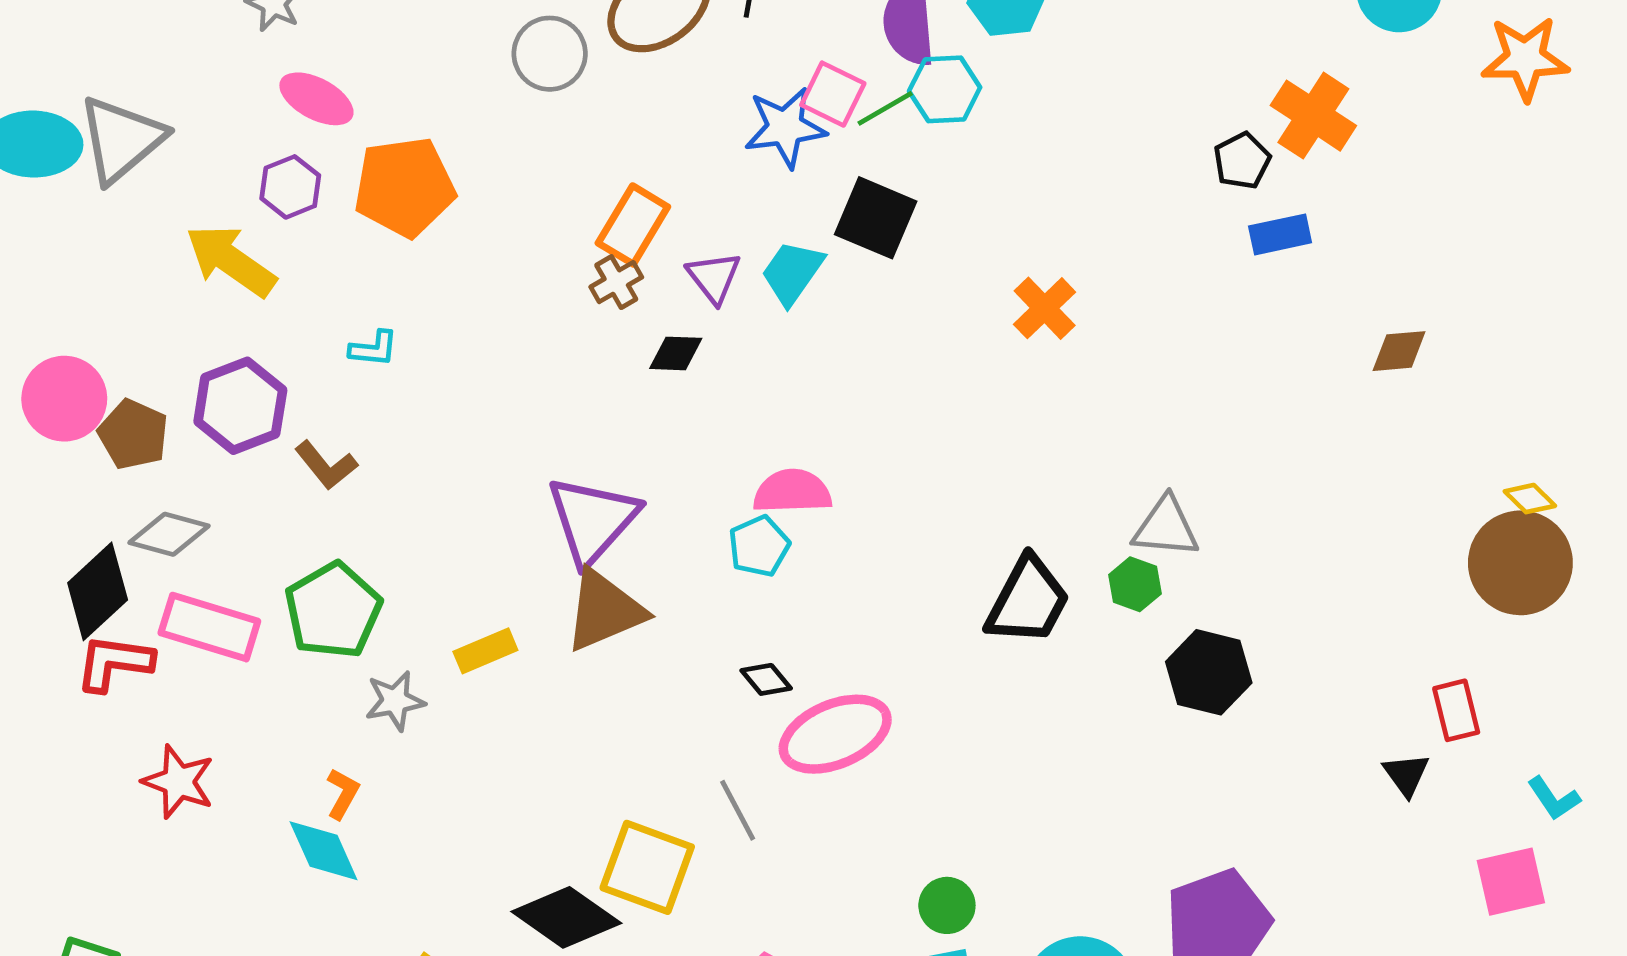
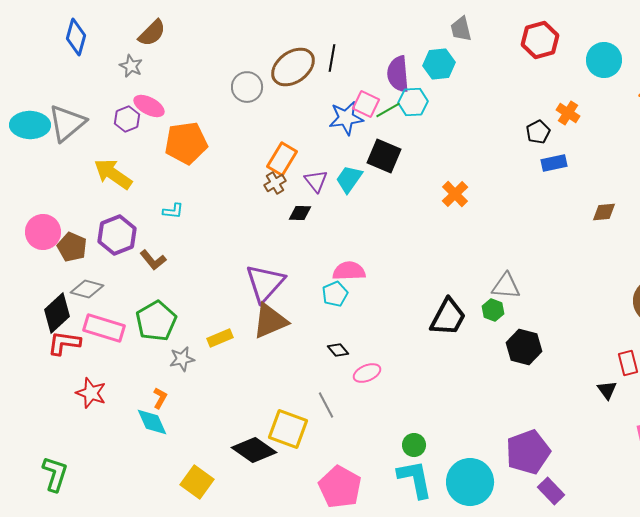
orange cross: (1313, 116) -> (568, 113), size x0.7
purple hexagon: (290, 187) -> (127, 119), moved
pink ellipse: (835, 734) -> (367, 373), size x0.6

